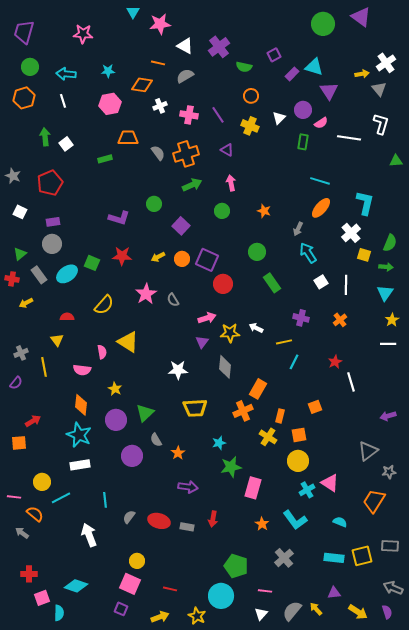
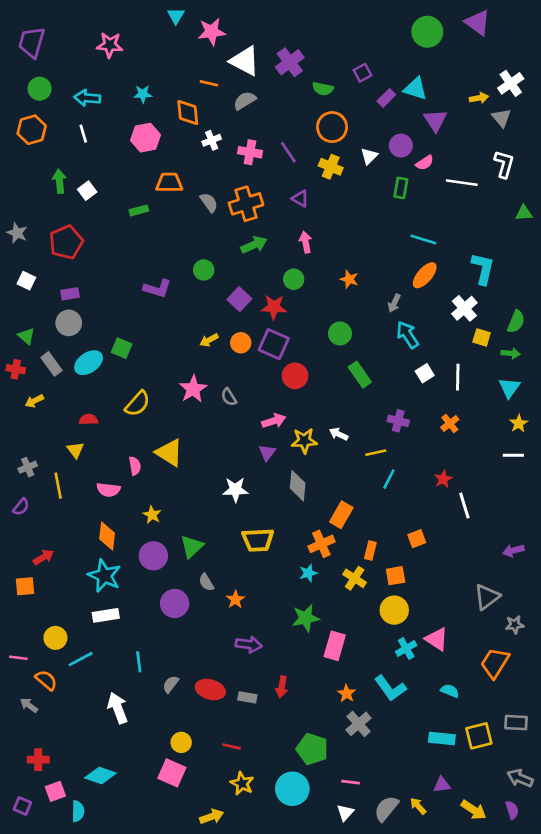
white triangle: (185, 46) -> (245, 61), size x1.4
orange diamond: (142, 85) -> (188, 112), turned 75
orange circle: (251, 96) -> (332, 127), size x1.5
green triangle: (20, 254) -> (26, 336), turned -40
red star: (122, 256) -> (274, 307), moved
cyan star: (219, 443) -> (308, 573), moved
gray cross: (284, 558) -> (359, 724), moved
red line: (170, 589) -> (231, 746), moved
purple square: (121, 609) -> (22, 806), moved
yellow star: (197, 616) -> (242, 783), moved

